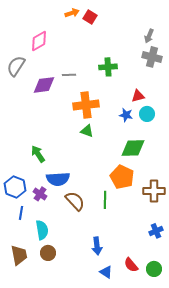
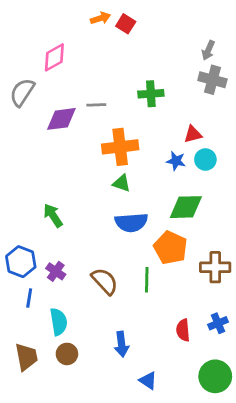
blue semicircle: (58, 179) -> (131, 222), moved
blue arrow: (97, 246) -> (121, 344), moved
red semicircle: (131, 265) -> (183, 330), moved, turned 35
green circle: (154, 269) -> (215, 376), size x1.5

